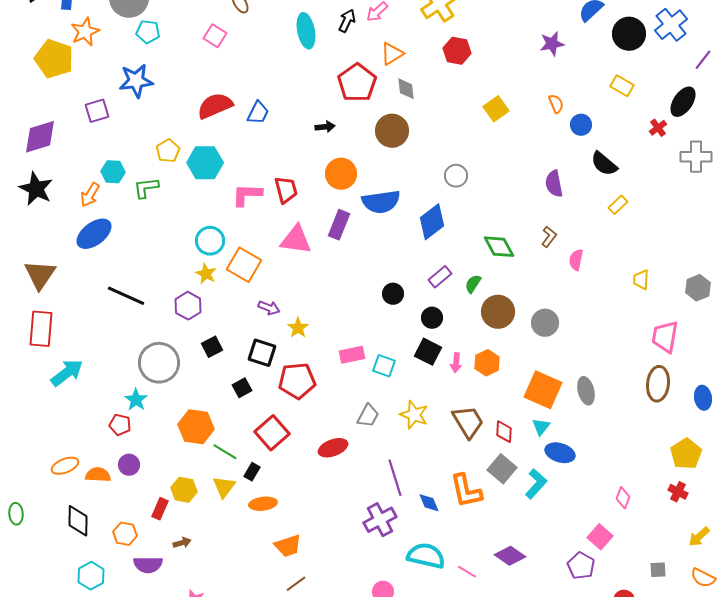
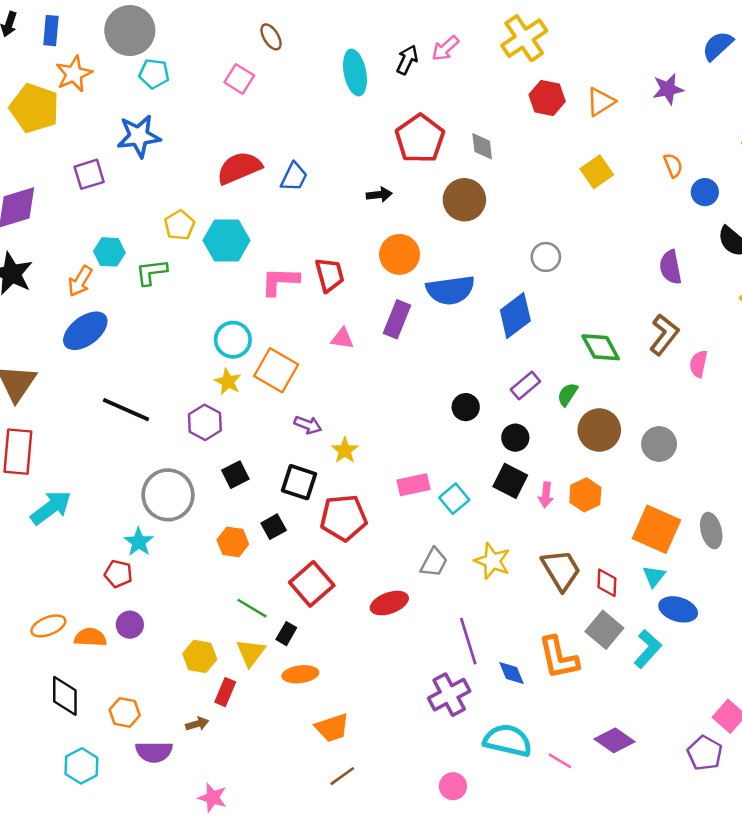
orange triangle: (392, 54) -> (601, 102), moved
brown L-shape: (549, 237) -> (664, 335), size x1.5
pink triangle: (296, 240) -> (342, 338), size x0.6
cyan square: (384, 366) -> (454, 499), turned 30
orange hexagon: (196, 427) -> (233, 542), moved, size x0.7
red rectangle: (160, 509) -> (225, 692), moved

